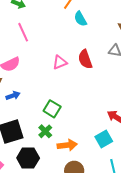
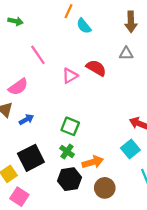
pink line: (23, 32) -> (38, 55), moved
red semicircle: (85, 59) -> (96, 68), turned 150
black hexagon: (28, 158) -> (69, 179), moved

